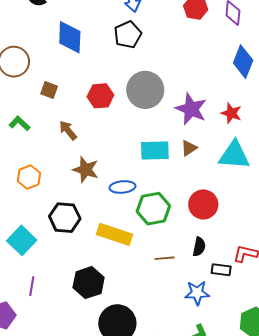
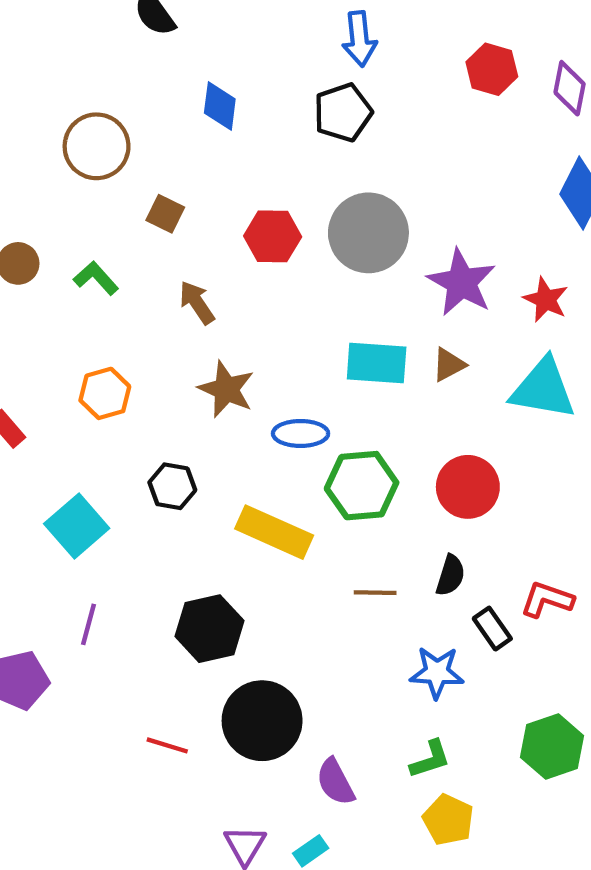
blue diamond: (70, 37) -> (220, 106), size x0.7
black hexagon: (65, 218) -> (172, 486), size x0.7
black rectangle: (221, 270) -> (492, 629), turned 42

